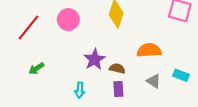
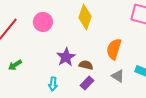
orange semicircle: (149, 50) -> (114, 49), turned -70
purple rectangle: (118, 89) -> (87, 83), turned 48

